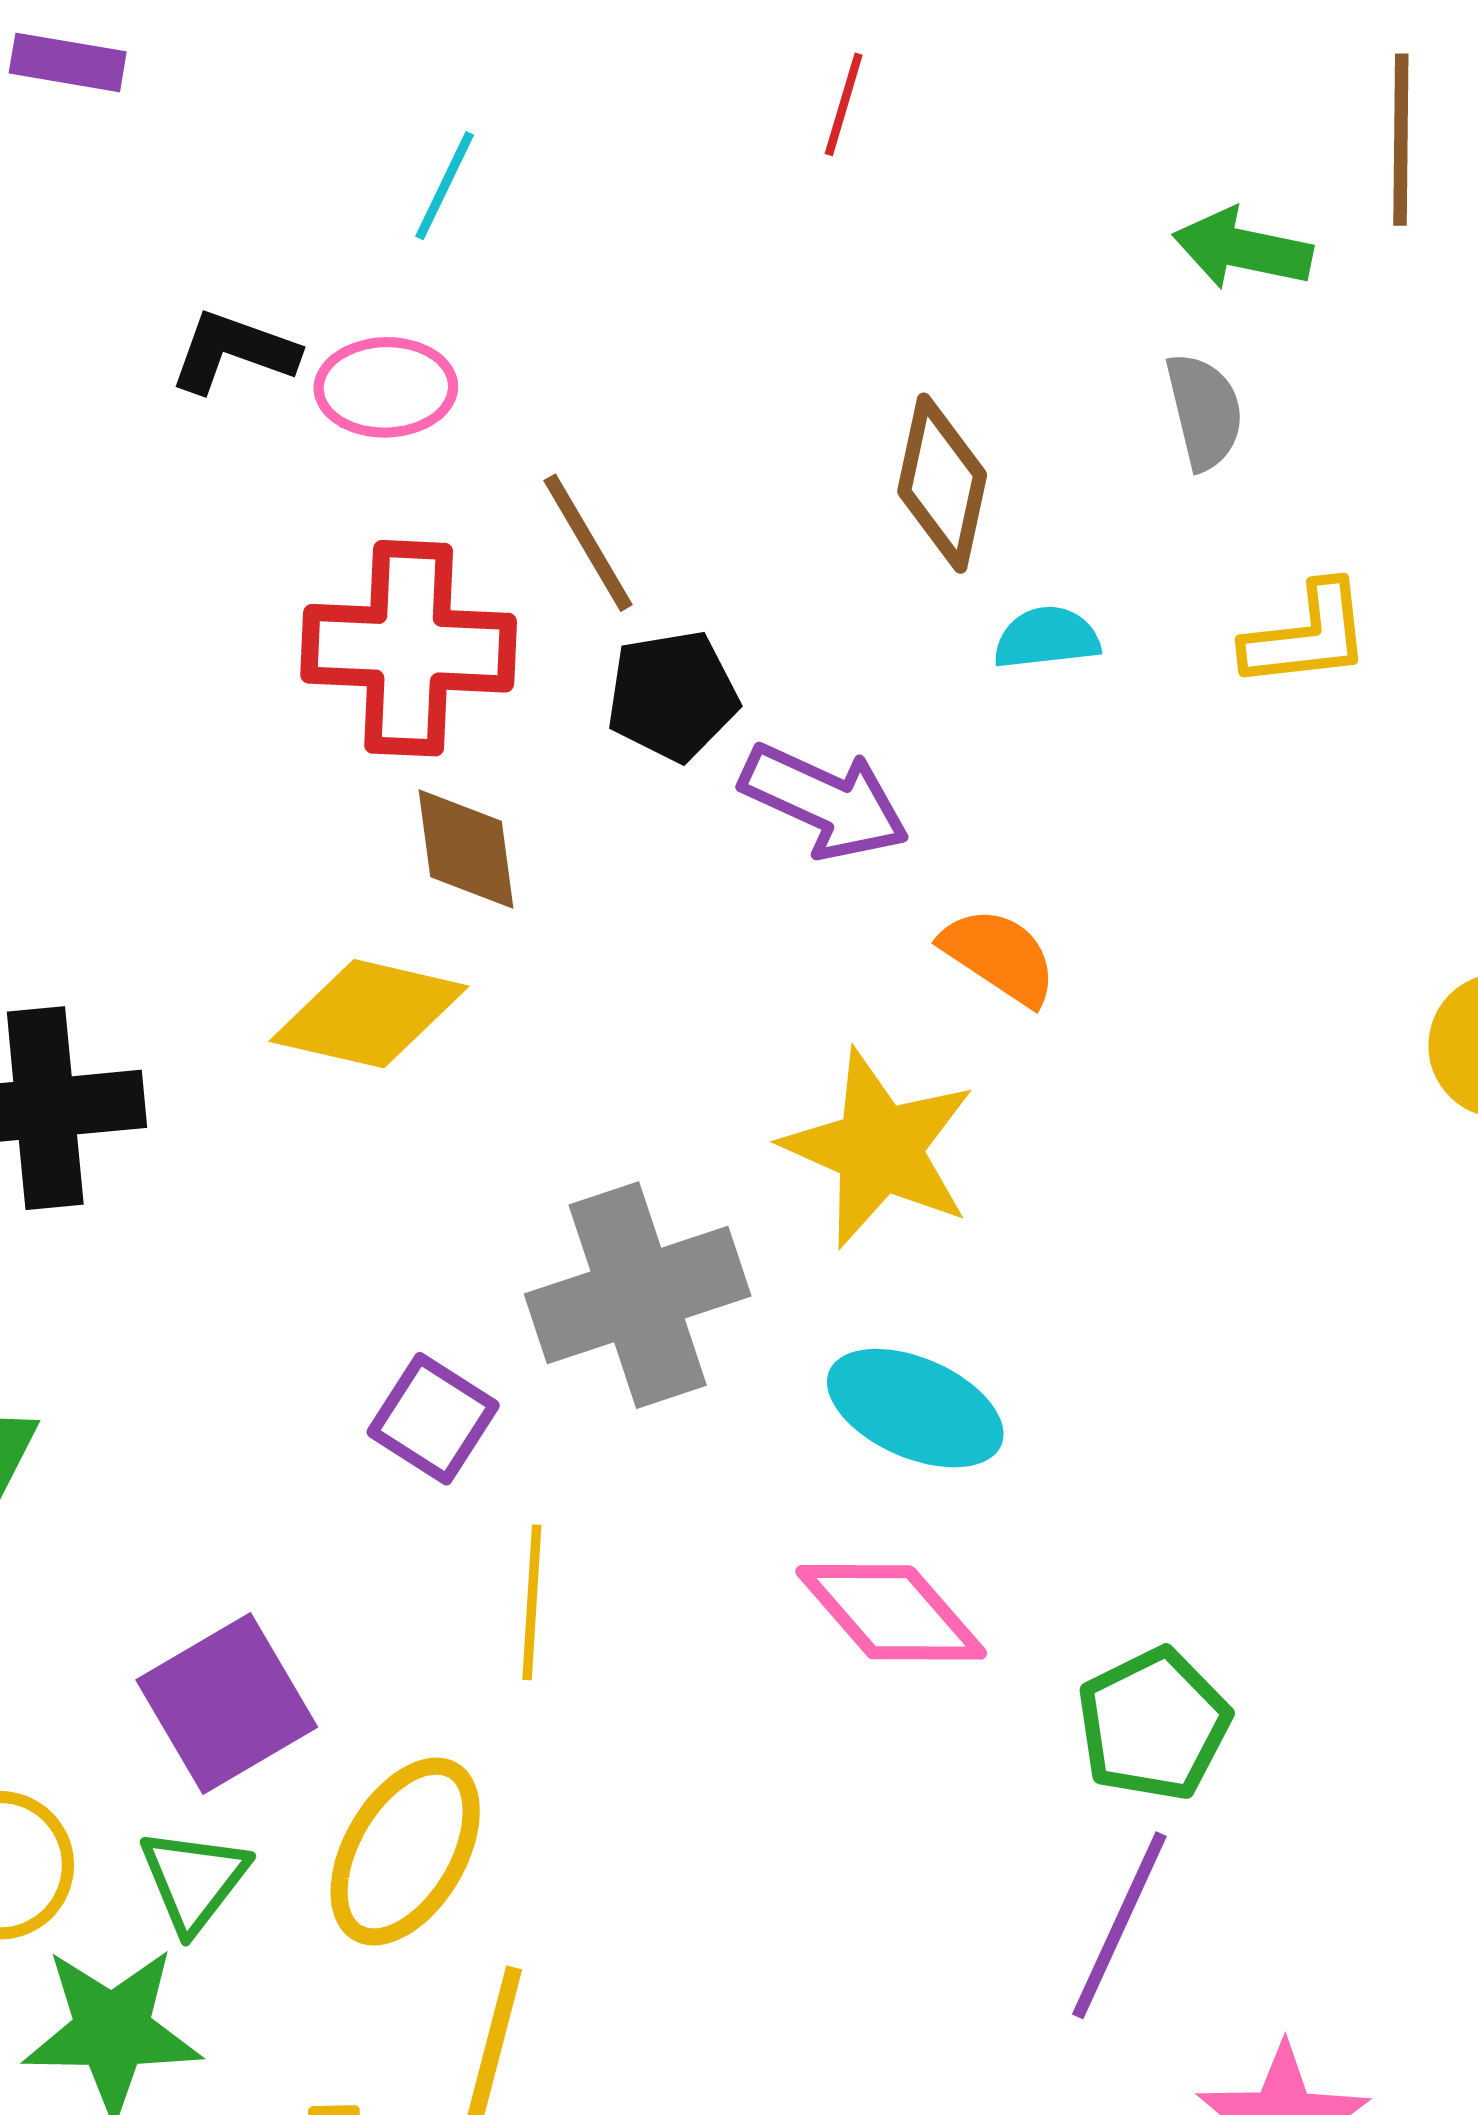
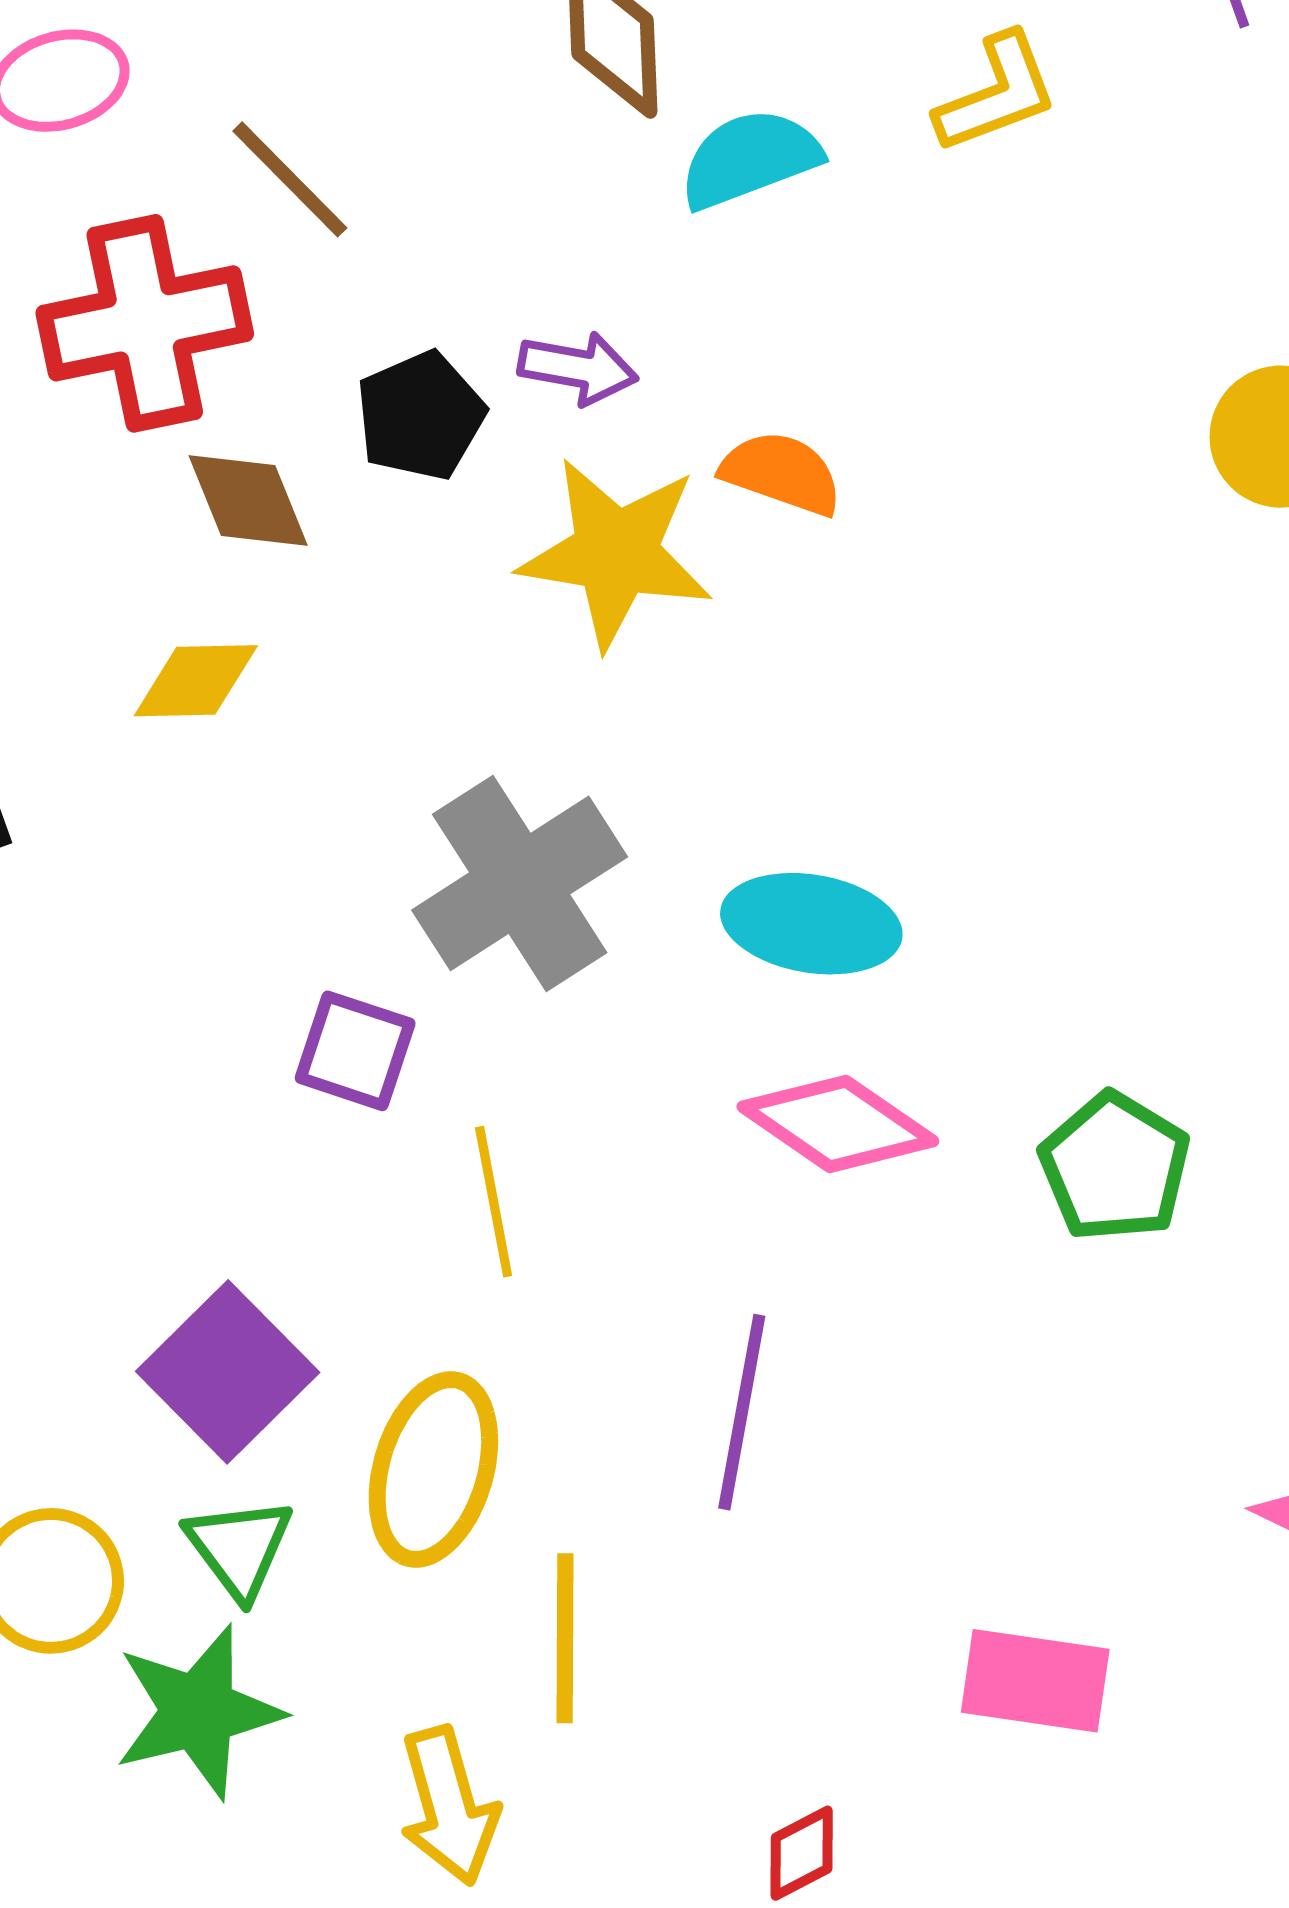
cyan semicircle: (1047, 638) -> (750, 159), size x1.4
black pentagon: (672, 696) -> (420, 416), moved
purple arrow: (825, 801) -> (578, 368), size x0.7
yellow diamond: (369, 1014) -> (196, 681), size x0.7
yellow star: (879, 1149) -> (616, 553), moved
purple line: (1119, 1925) -> (742, 1412), moved

